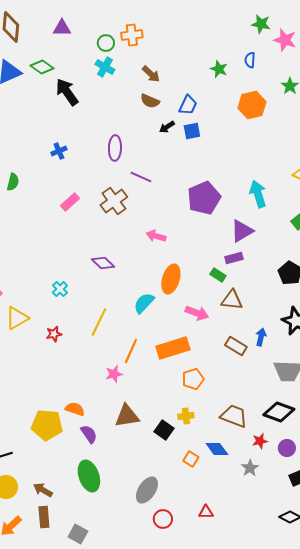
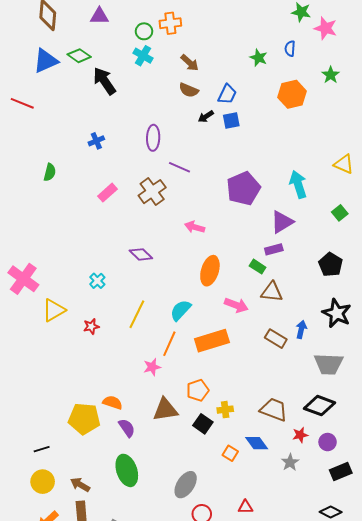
cyan semicircle: (144, 303) -> (181, 310), moved
orange pentagon: (193, 379) -> (198, 390), moved

